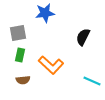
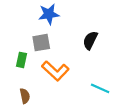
gray square: (18, 33) -> (41, 43), moved
brown semicircle: (23, 80) -> (25, 96), moved, turned -96

